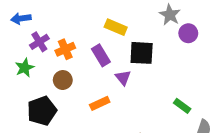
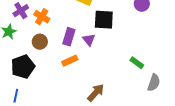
orange cross: (65, 49) -> (42, 17), turned -35
purple rectangle: (101, 55) -> (69, 37), moved, turned 48

